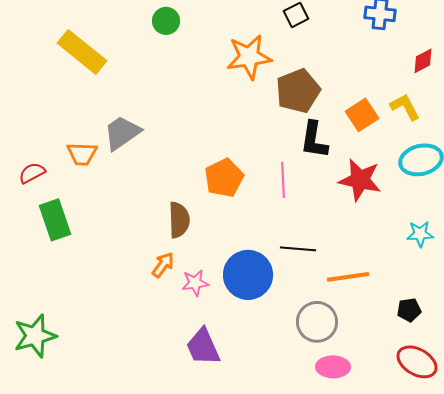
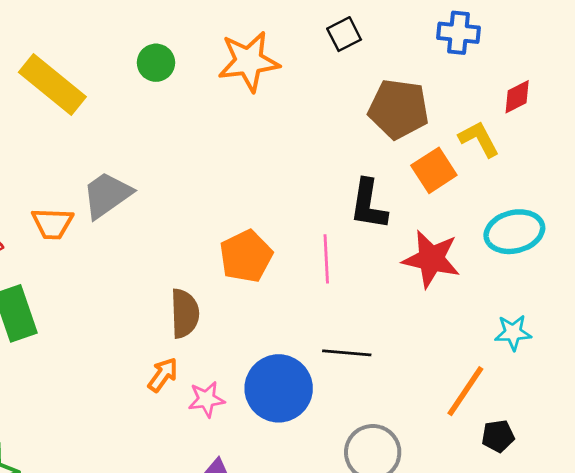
green circle: (166, 21) -> (156, 63), moved
orange star: (249, 57) -> (249, 61), moved
brown pentagon: (298, 91) -> (399, 109), moved, turned 30
yellow L-shape: (405, 107) -> (479, 139), moved
orange line: (348, 277) -> (465, 391), moved, turned -48

